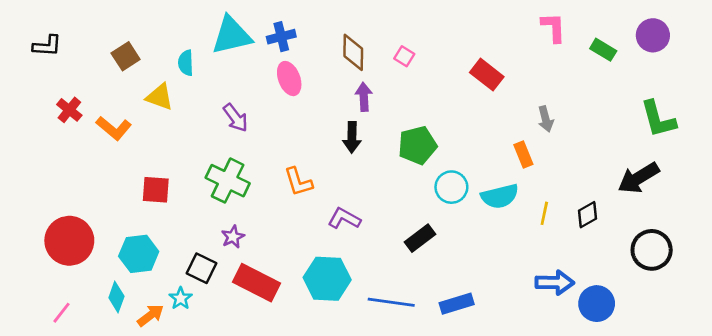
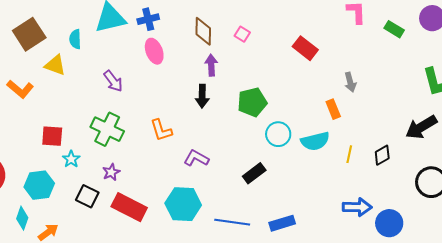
brown square: (126, 56) -> (29, 34), size x1.5
cyan star: (181, 298) -> (71, 159), moved

